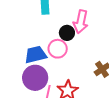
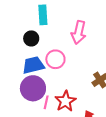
black circle: (67, 33) -> (31, 38), moved

